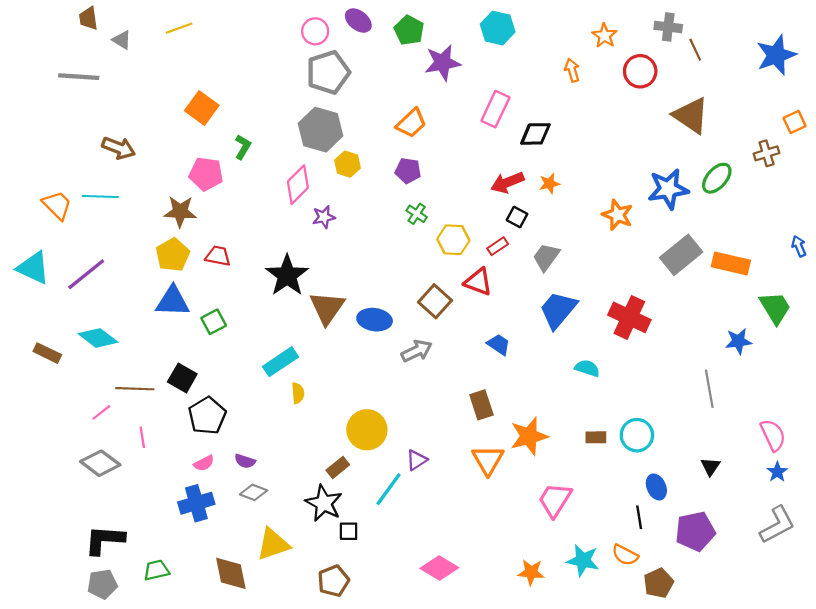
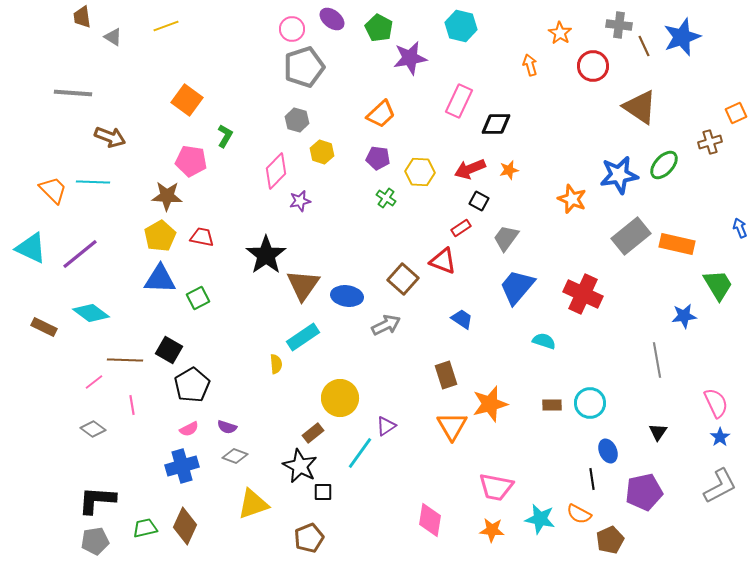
blue star: (776, 55) -> (682, 37), moved
gray line: (79, 77) -> (73, 93), moved
gray hexagon: (321, 130) -> (297, 120), size x0.6
yellow hexagon: (453, 240) -> (420, 172), moved
cyan rectangle: (281, 362) -> (303, 337), moved
gray diamond: (100, 463) -> (93, 429), size x0.7
pink trapezoid: (555, 500) -> (496, 487), moved, turned -111
pink diamond: (439, 568) -> (430, 520), moved, turned 68
brown diamond: (231, 573) -> (185, 526), moved, turned 36

